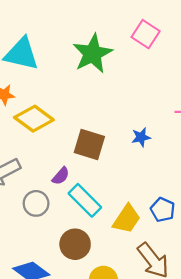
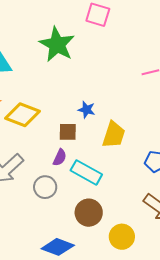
blue star: (141, 137) -> (87, 110), moved, turned -30
brown square: (89, 144) -> (68, 132), moved, size x0.7
yellow trapezoid: (127, 219) -> (114, 135), moved

